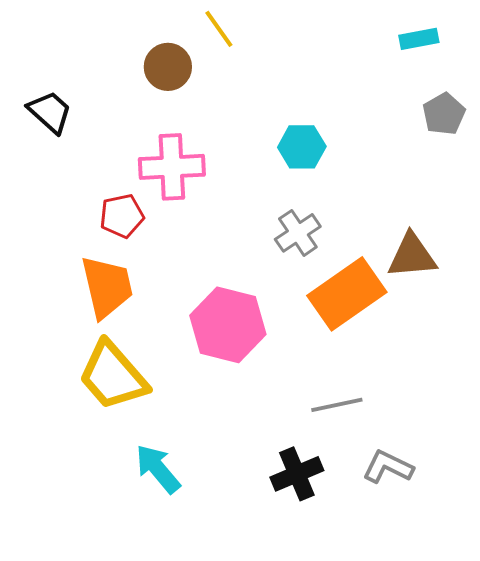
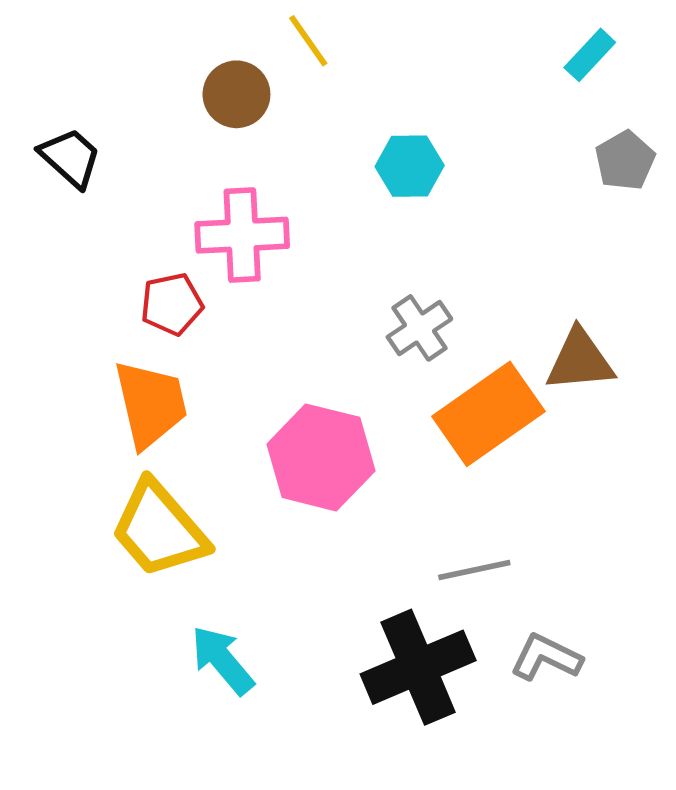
cyan rectangle: (419, 39) -> (590, 55), turned -36
cyan hexagon: (302, 147) -> (410, 166), moved
black cross: (297, 474) -> (418, 667), size x1.5

